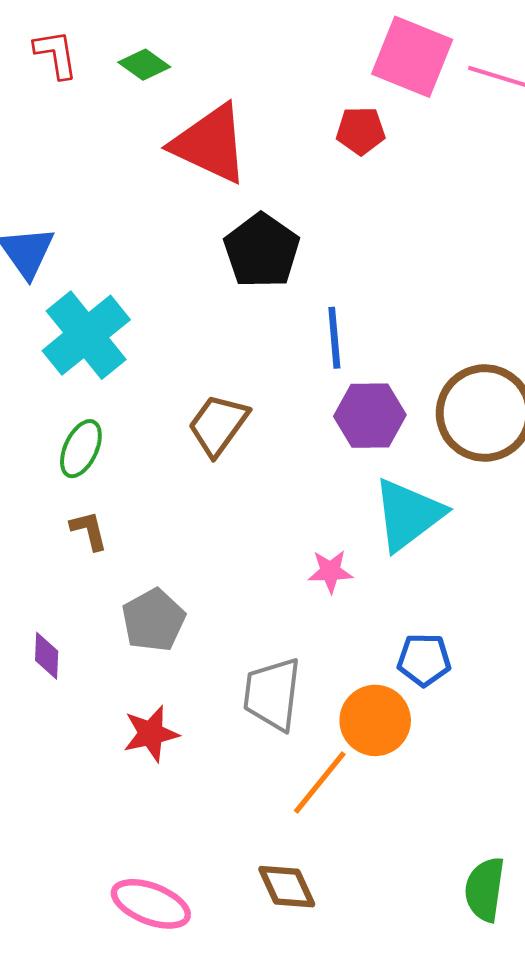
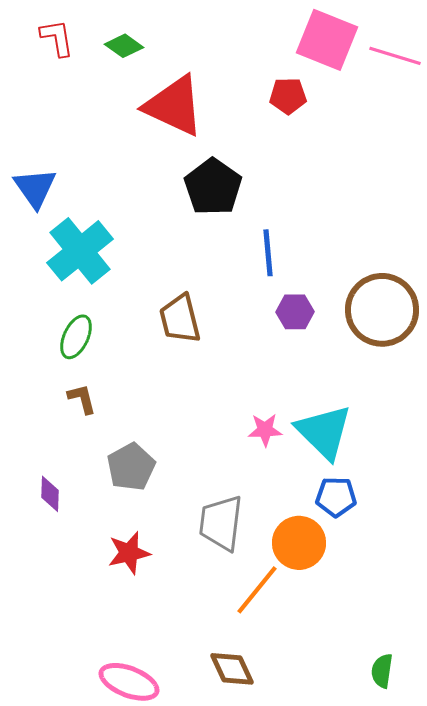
purple hexagon: (370, 416) -> (295, 312), size x0.7
brown trapezoid: (218, 425) -> (180, 319), turned -50
cyan triangle: (408, 515) -> (324, 432), moved, turned -38
green semicircle: (485, 889) -> (382, 671), size x0.7

